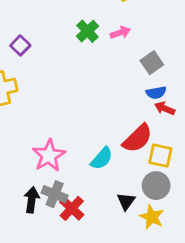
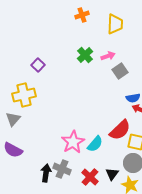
gray square: (152, 63) -> (120, 71), moved
pink star: (49, 156) -> (73, 142), moved
red cross: (72, 208) -> (90, 177), moved

